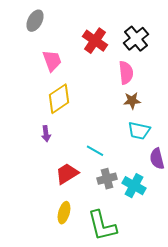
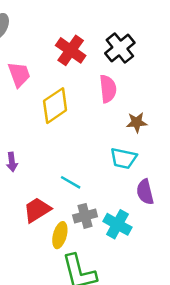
yellow diamond: (59, 99) -> (55, 106), moved
brown star: (132, 101) -> (137, 122), moved
yellow ellipse: (64, 213) -> (60, 235), moved

